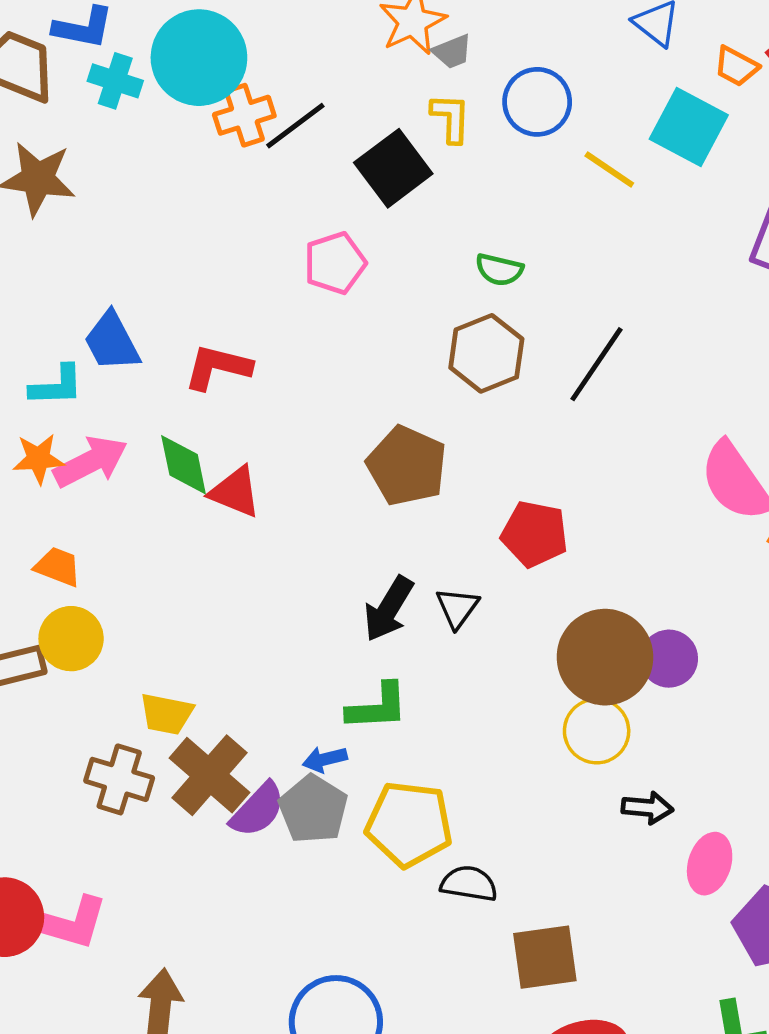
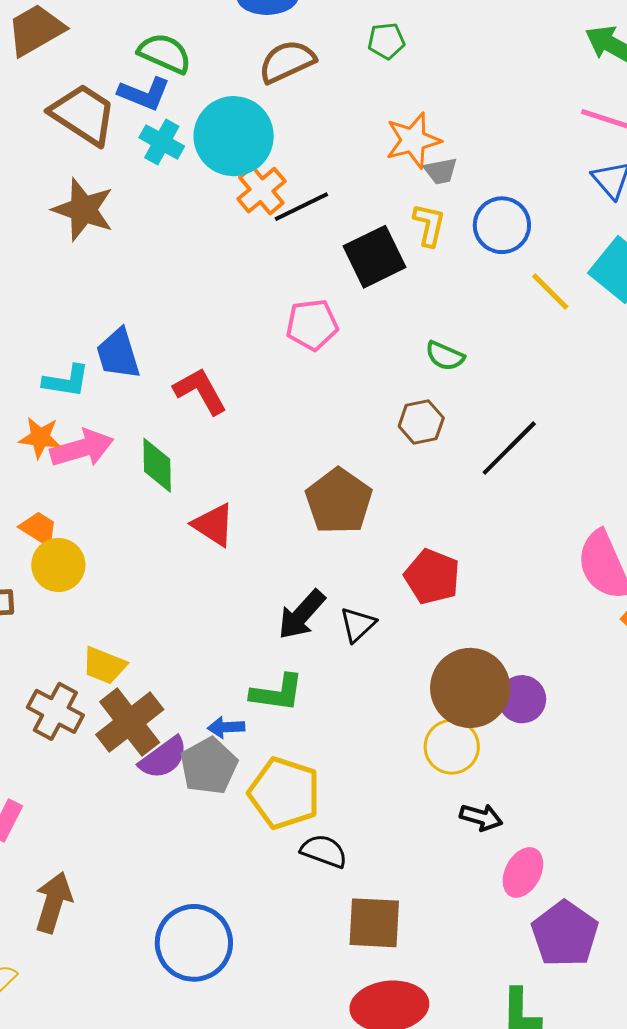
orange cross: (244, 115) -> (261, 190), turned -33
brown hexagon: (486, 353) -> (421, 422), size x0.7
red L-shape: (218, 367) -> (200, 391), turned 36
red triangle: (235, 492) -> (214, 525), moved
yellow circle: (71, 639) -> (58, 565), moved

